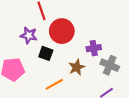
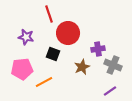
purple star: (29, 35) -> (26, 37), moved
orange line: (54, 84) -> (44, 82), moved

